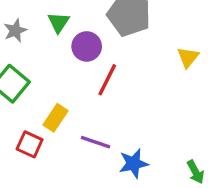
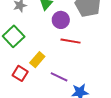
red line: (107, 80) -> (71, 41), turned 66

